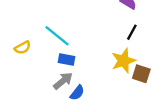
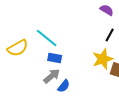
yellow semicircle: (23, 48) -> (18, 48), size x1.5

